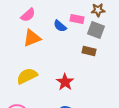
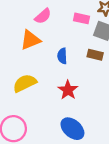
pink semicircle: (28, 15) -> (43, 16), moved
blue semicircle: (60, 26) -> (62, 56), moved, turned 48

